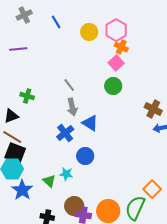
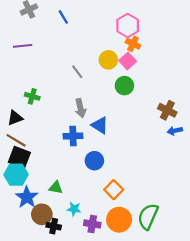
yellow circle: (89, 32) -> (108, 60), moved
gray line: (69, 85) -> (77, 72), moved
blue cross: (65, 133) -> (73, 136), turned 36
cyan star: (66, 174) -> (74, 209), moved
green triangle: (49, 181) -> (56, 188), turned -32
orange square: (152, 189) -> (114, 190), moved
brown circle: (74, 206) -> (42, 214), moved

